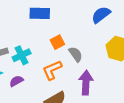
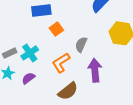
orange square: (57, 42) -> (56, 29), moved
gray semicircle: (76, 54) -> (81, 45), turned -112

